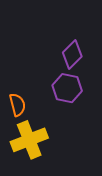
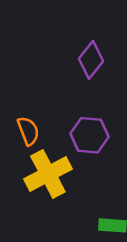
purple hexagon: (67, 88) -> (90, 135), moved

